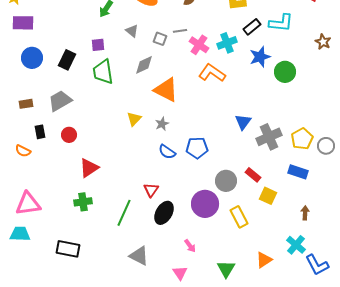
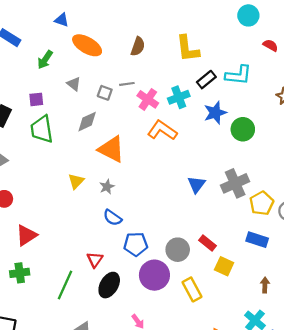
gray cross: (269, 137) -> (235, 183), moved
blue pentagon: (197, 148) -> (136, 244), moved

